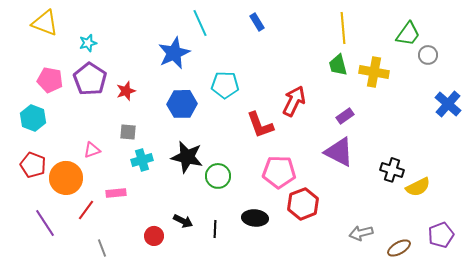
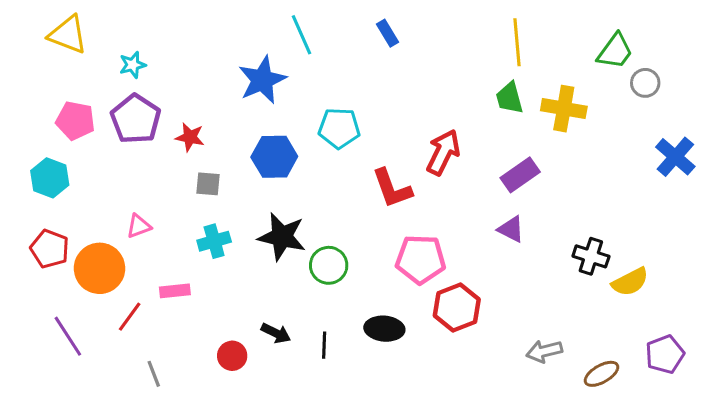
red star: (126, 91) -> (190, 137), turned 30
purple rectangle: (345, 116) -> (520, 175), size x1.4
gray square: (128, 132) -> (208, 184), moved
purple triangle: (339, 152) -> (511, 229), size x0.6

